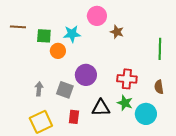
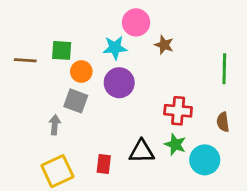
brown line: (18, 27) -> (25, 60), moved
cyan star: (72, 34) -> (115, 48), moved
purple circle: (86, 75) -> (119, 83), moved
gray square: (65, 90) -> (76, 101), moved

